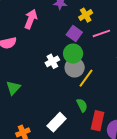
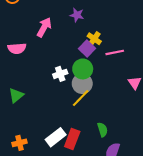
yellow cross: (86, 15) -> (94, 39), moved, turned -32
yellow line: (86, 78) -> (81, 98), moved
green semicircle: (82, 105) -> (102, 130), moved
red rectangle: (98, 121) -> (72, 139), moved

